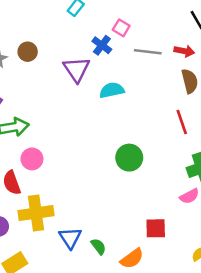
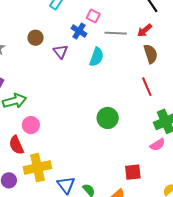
red arrow: (184, 51) -> (144, 30), turned 133
brown circle: (28, 52) -> (36, 38), moved
purple triangle: (77, 69) -> (61, 52), size x0.7
cyan semicircle: (112, 90) -> (97, 57), moved, turned 126

